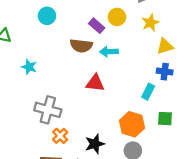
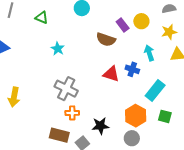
cyan arrow: (109, 52) -> (149, 53), moved, turned 63
blue cross: (165, 72) -> (132, 69), moved
cyan rectangle: (148, 92) -> (155, 90), size x1.5
orange cross: (60, 136) -> (72, 113), turned 32

